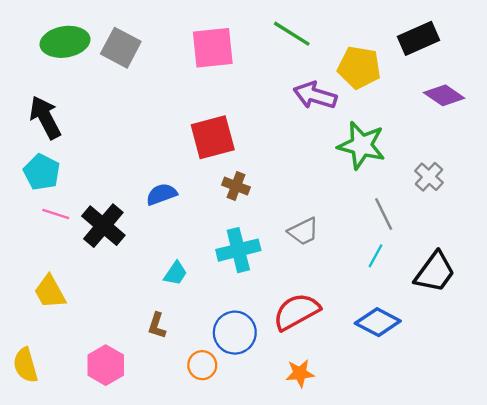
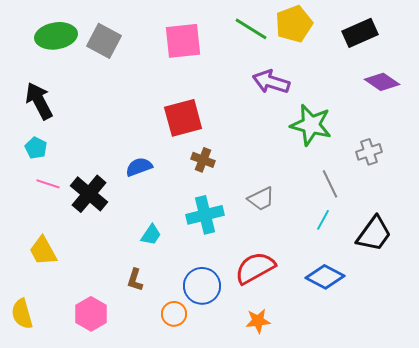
yellow pentagon: (359, 67) -> (294, 24), moved, turned -30
cyan pentagon: (42, 172) -> (36, 148), size x0.7
gray cross: (429, 177) -> (369, 152), turned 30

